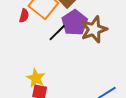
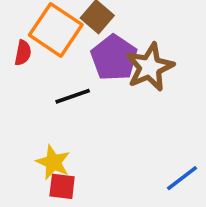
black line: (57, 33) -> (73, 96), moved, turned 30

